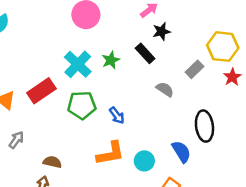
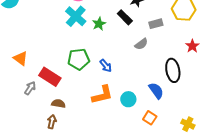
cyan cross: (78, 64) -> (76, 16), moved
gray rectangle: (194, 69) -> (156, 24), moved, turned 32
red star: (232, 77) -> (192, 46), moved
gray semicircle: (165, 89) -> (141, 44), turned 112
red rectangle: (41, 91) -> (50, 77), moved, turned 70

